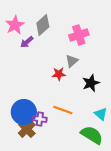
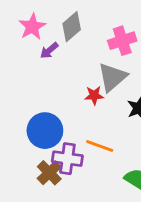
gray triangle: (72, 61) -> (112, 77), size x1.6
blue circle: (24, 112) -> (45, 131), moved
purple cross: (40, 119) -> (67, 159), size x1.5

